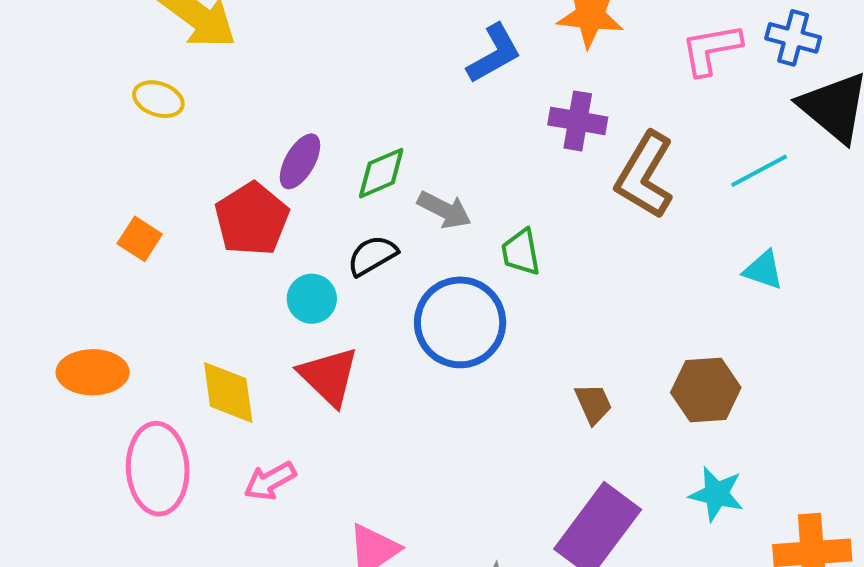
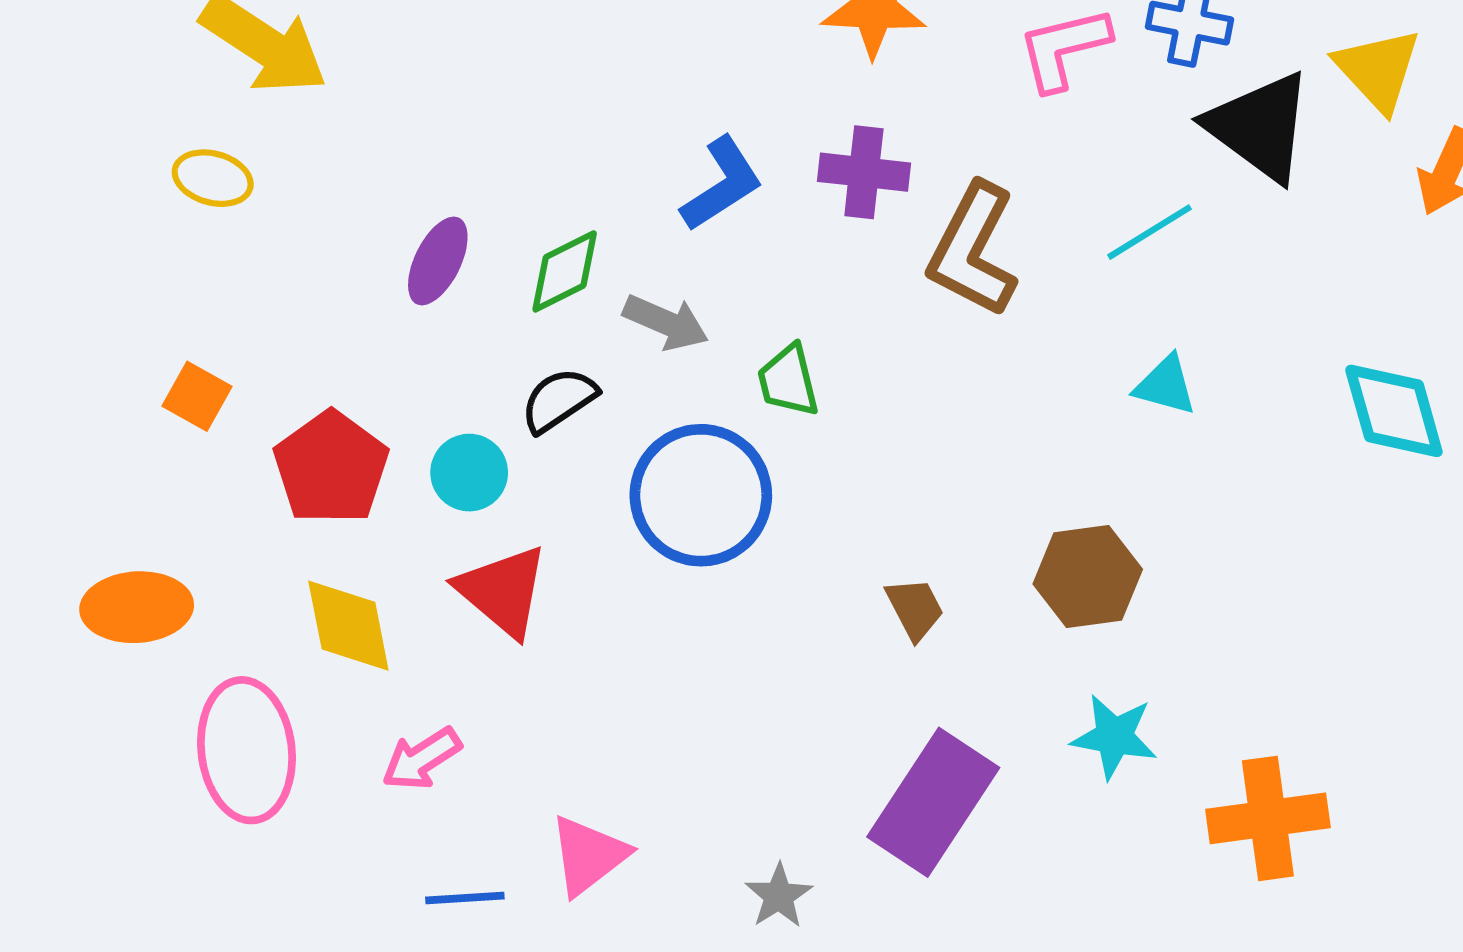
blue L-shape: (494, 54) -> (722, 184), moved
red pentagon: (252, 219) -> (331, 468), moved

